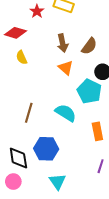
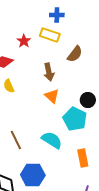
brown semicircle: (89, 46) -> (75, 54), moved
brown line: (29, 113) -> (16, 140), turned -42

